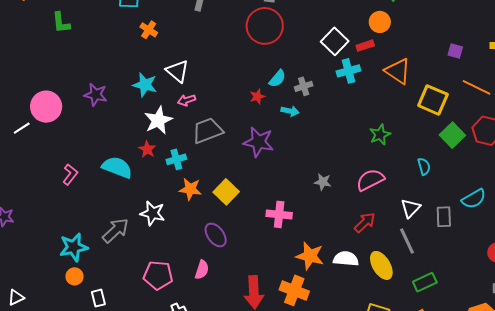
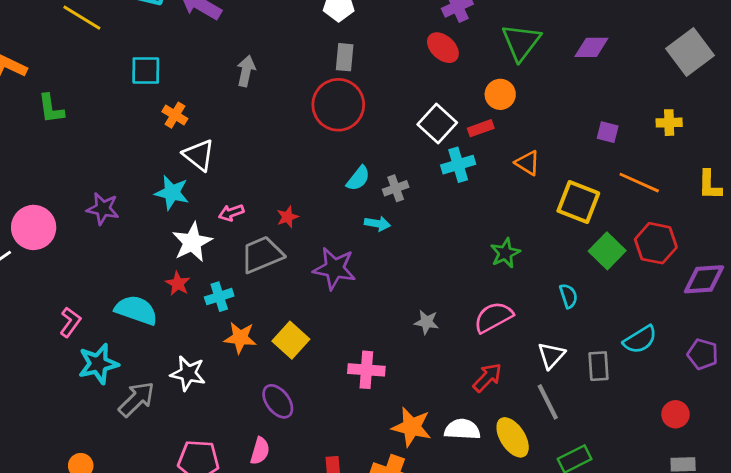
white triangle: (178, 71) -> (199, 155), moved
orange triangle: (398, 71) -> (528, 163), size x0.7
red star: (257, 97) -> (287, 217), moved
cyan star: (74, 247) -> (98, 364), moved

